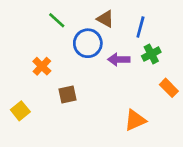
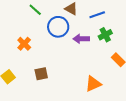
blue line: (140, 27) -> (97, 15), turned 56
brown square: (68, 95) -> (41, 74), moved

